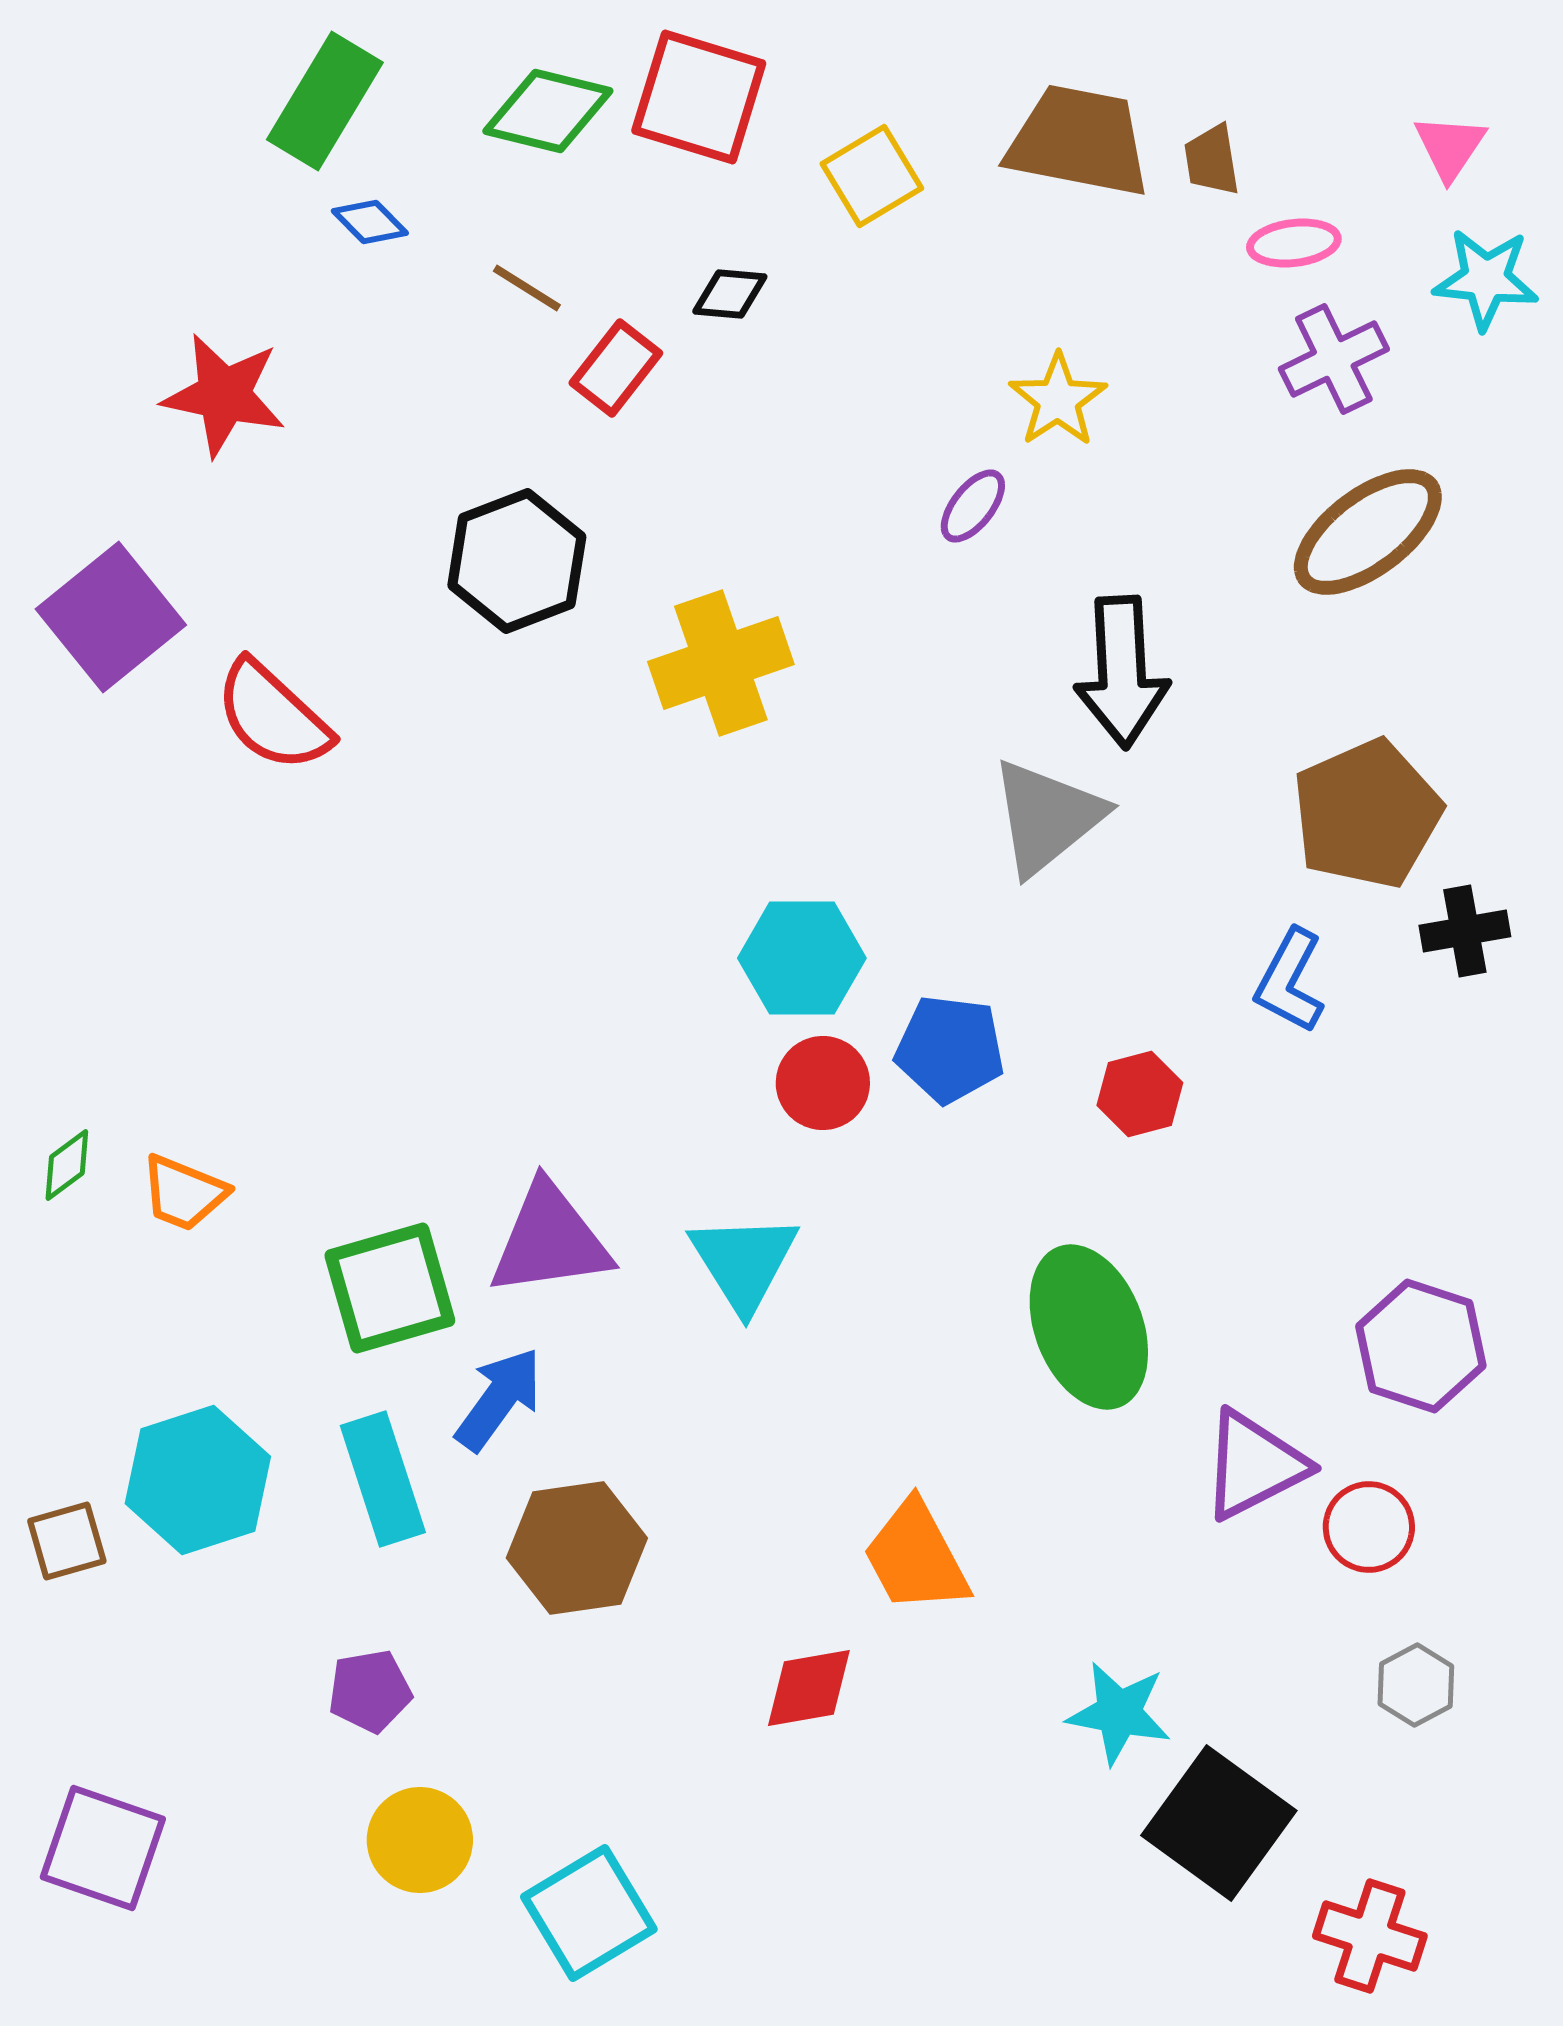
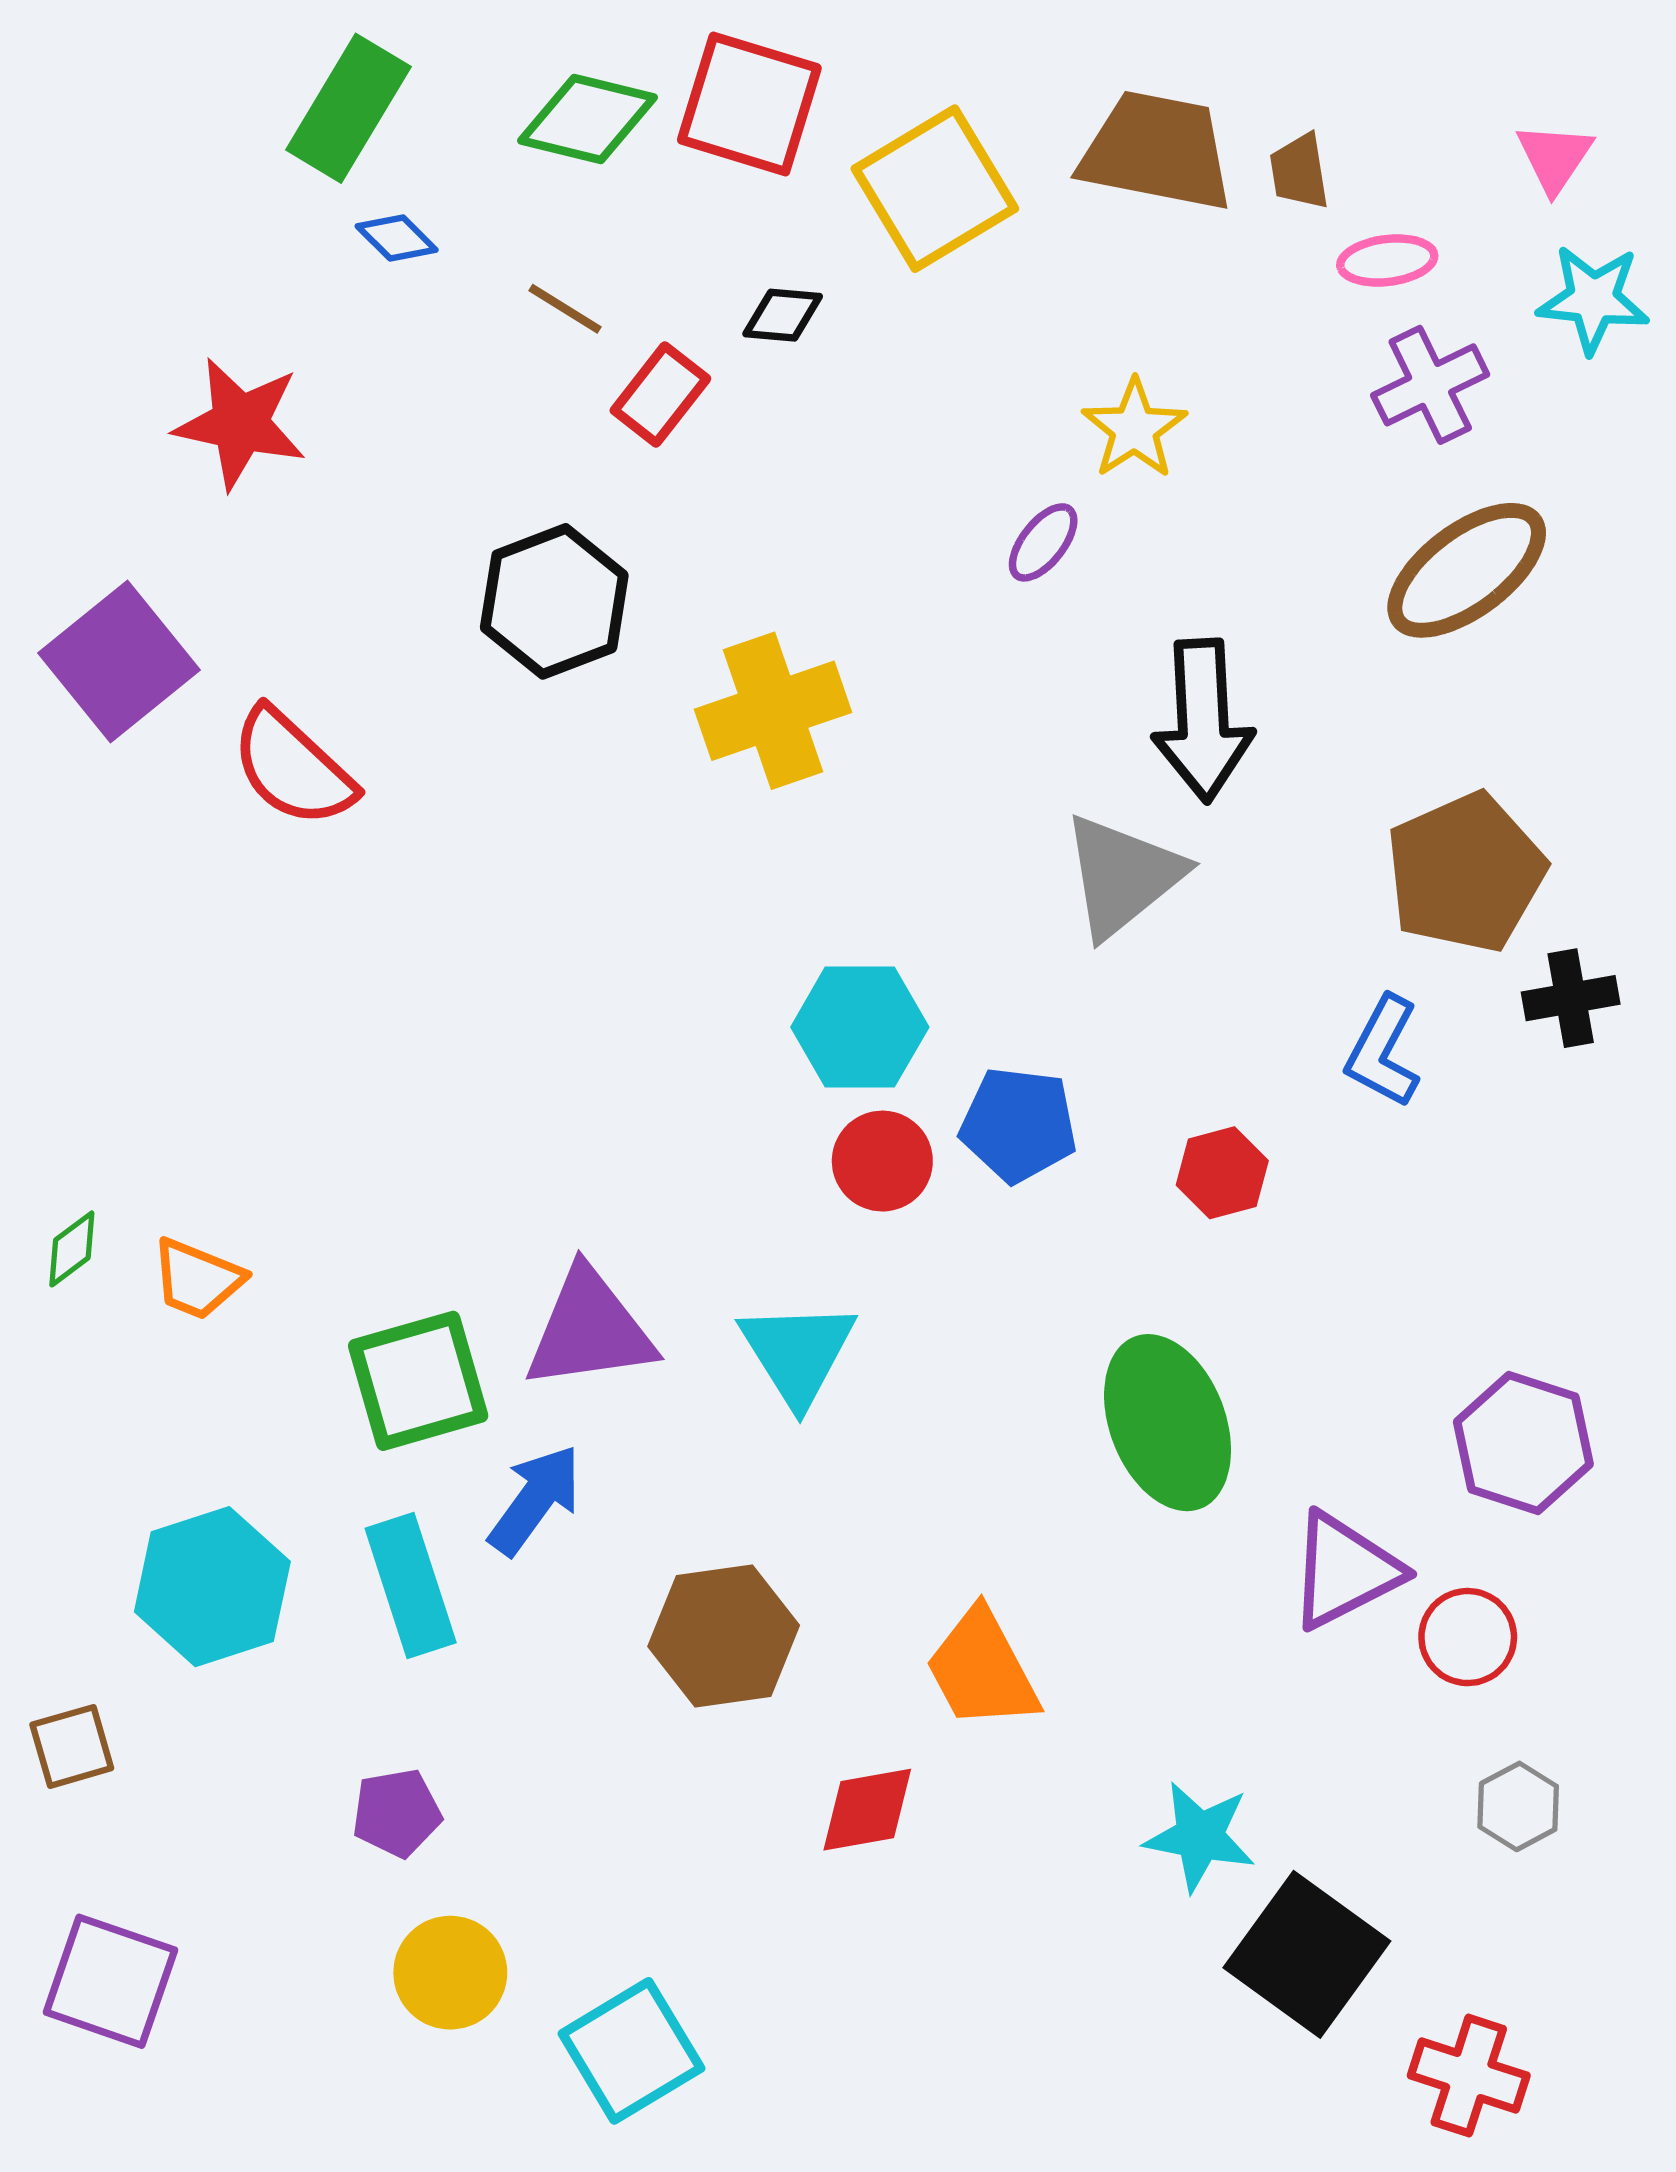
yellow square: (872, 176) -> (935, 189), size x1.5
brown square: (67, 1541) -> (72, 1746), moved
brown hexagon: (577, 1548) -> (724, 1636), moved

